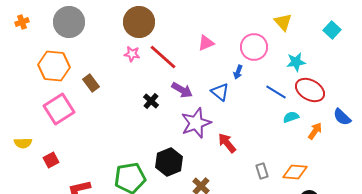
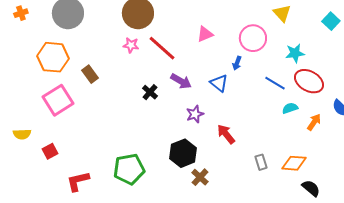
purple star: (196, 123) -> (195, 114), size x0.6
black hexagon: (169, 162) -> (183, 153), moved

